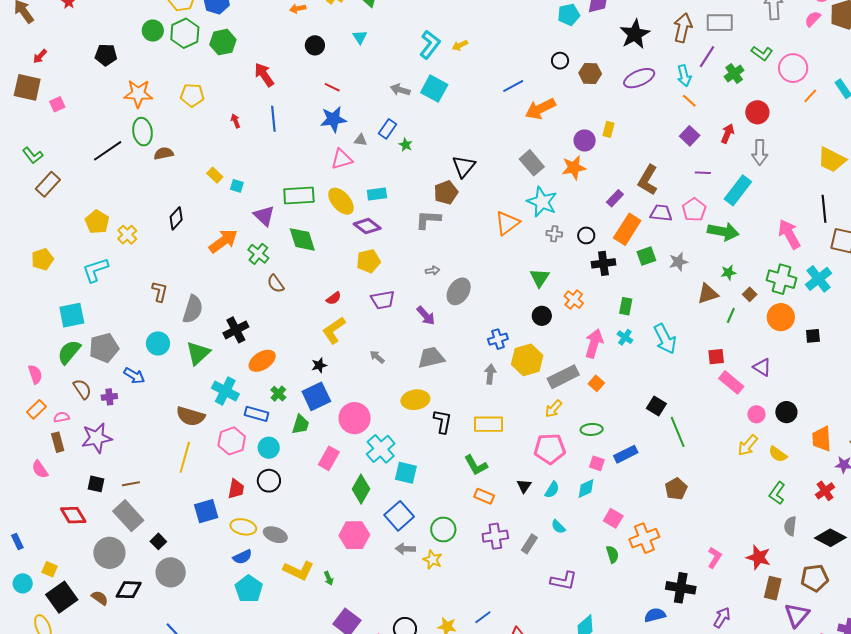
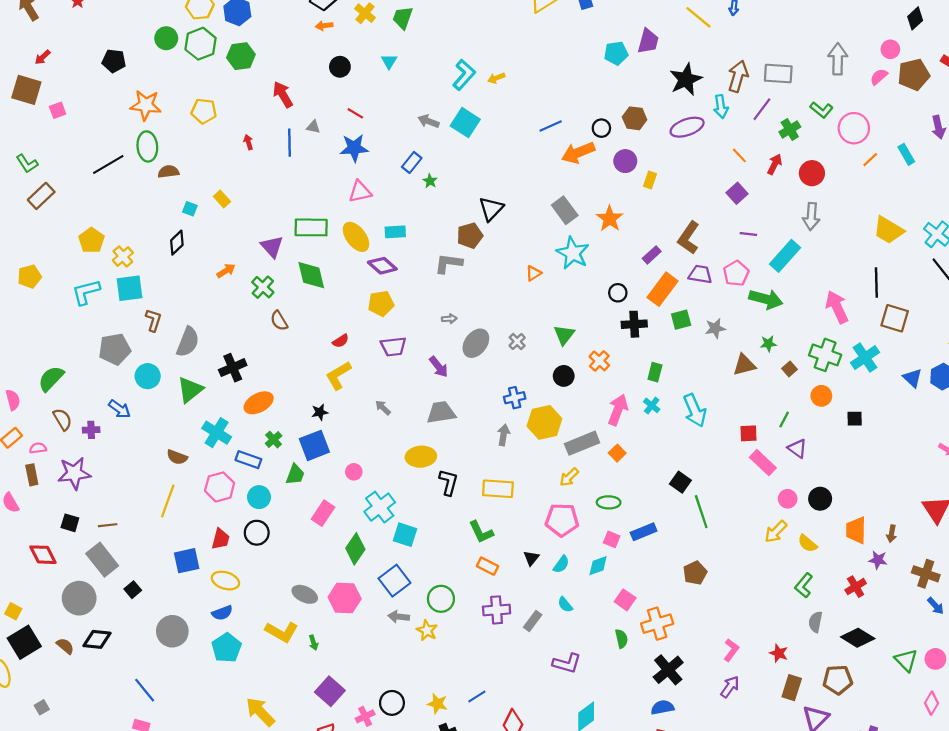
black circle: (560, 61) -> (601, 128), moved
cyan arrow: (684, 76) -> (721, 107), moved
red arrow: (728, 133) -> (775, 164), moved
gray triangle: (361, 140) -> (313, 127), moved
purple circle: (585, 140) -> (625, 161), moved
orange star: (574, 168) -> (610, 219), turned -30
cyan square: (237, 186) -> (190, 209), moved
orange triangle: (507, 223) -> (534, 273), size x0.6
gray cross: (554, 234) -> (517, 342), moved, turned 35
orange arrow: (223, 241) -> (226, 271), size x0.6
cyan square: (72, 315) -> (129, 288), moved
green line: (731, 315) -> (784, 419), moved
orange circle: (781, 317) -> (821, 396), size x0.7
gray pentagon: (104, 348) -> (115, 349), moved
brown semicircle: (190, 416) -> (177, 457), size x0.7
pink circle: (355, 418) -> (354, 472), size x0.5
gray ellipse: (275, 535) -> (305, 594), moved
red star: (758, 557) -> (779, 653), size x0.7
gray circle: (171, 572) -> (172, 631), moved
black cross: (681, 588) -> (668, 670), moved, turned 36
purple arrow: (722, 618) -> (730, 687), moved

